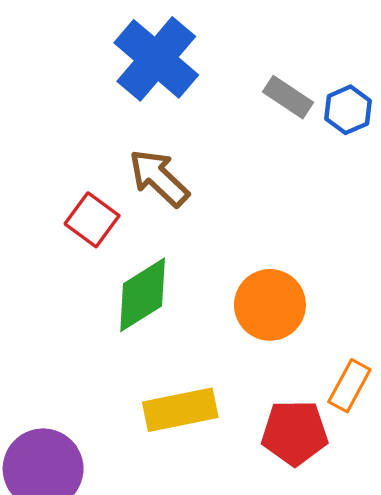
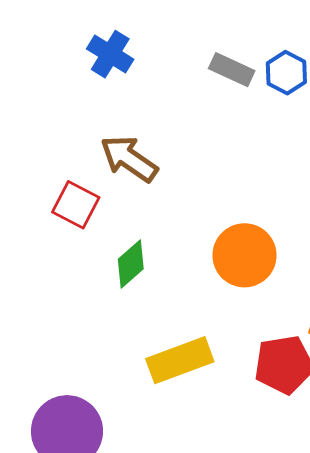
blue cross: (156, 59) -> (110, 54), size x0.6
green diamond: (143, 295) -> (131, 264), size x0.7

